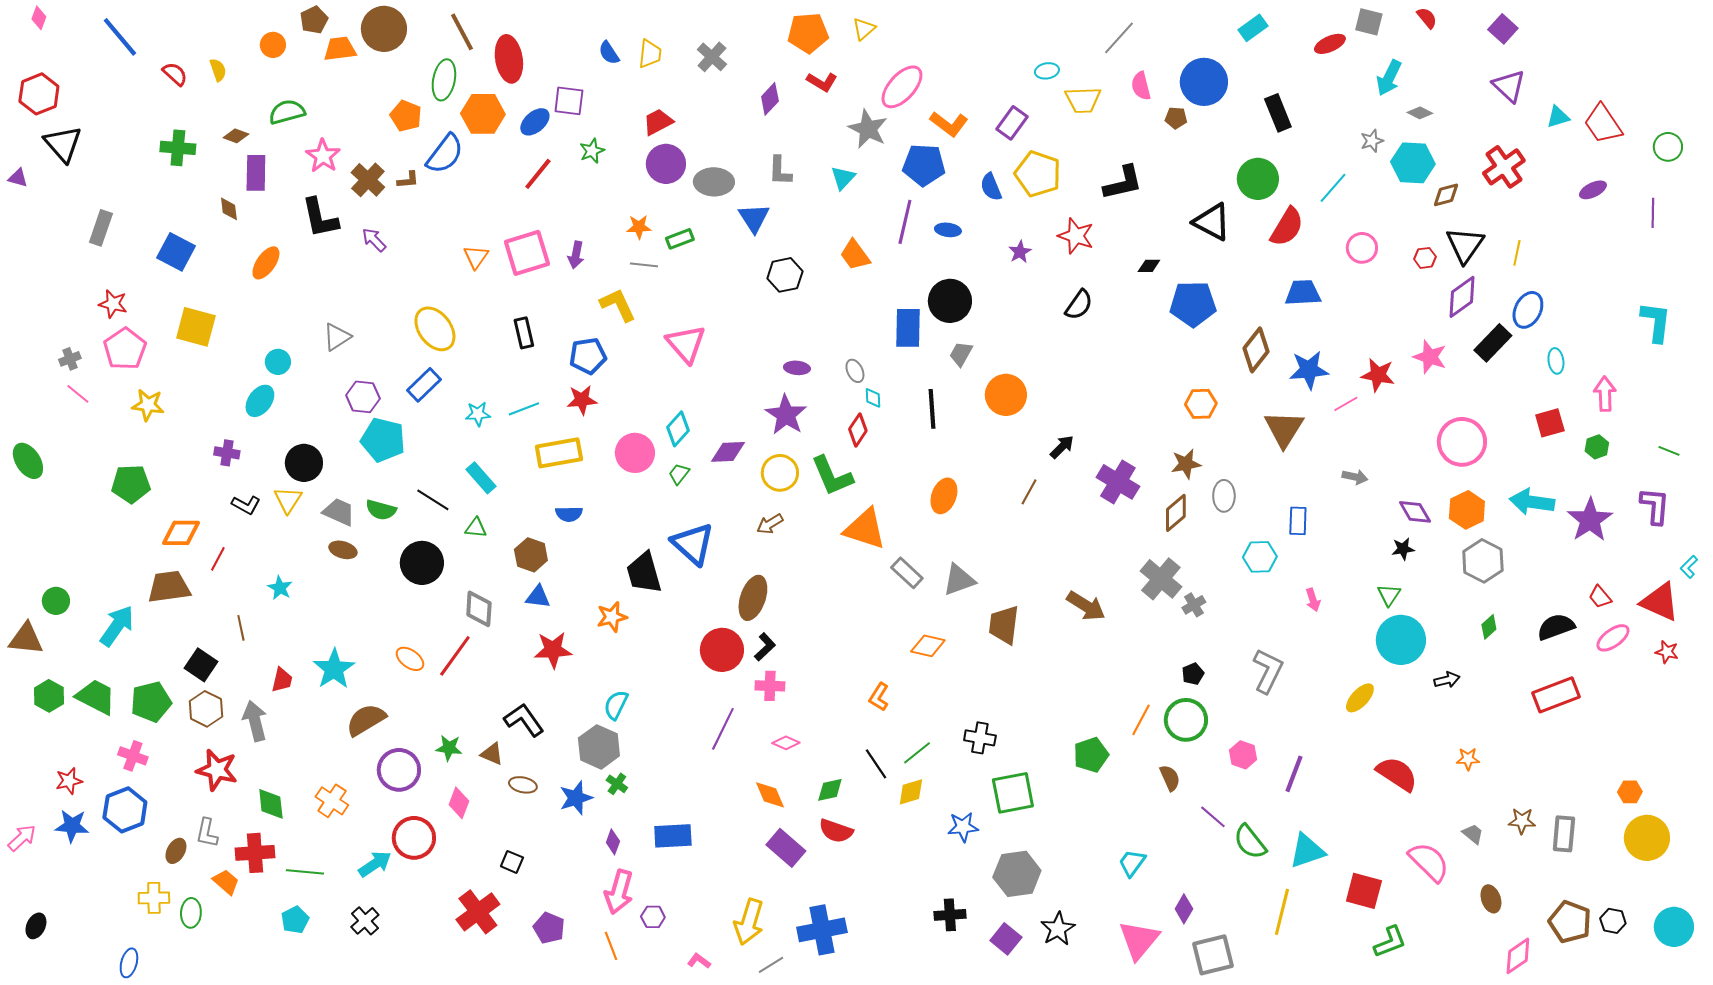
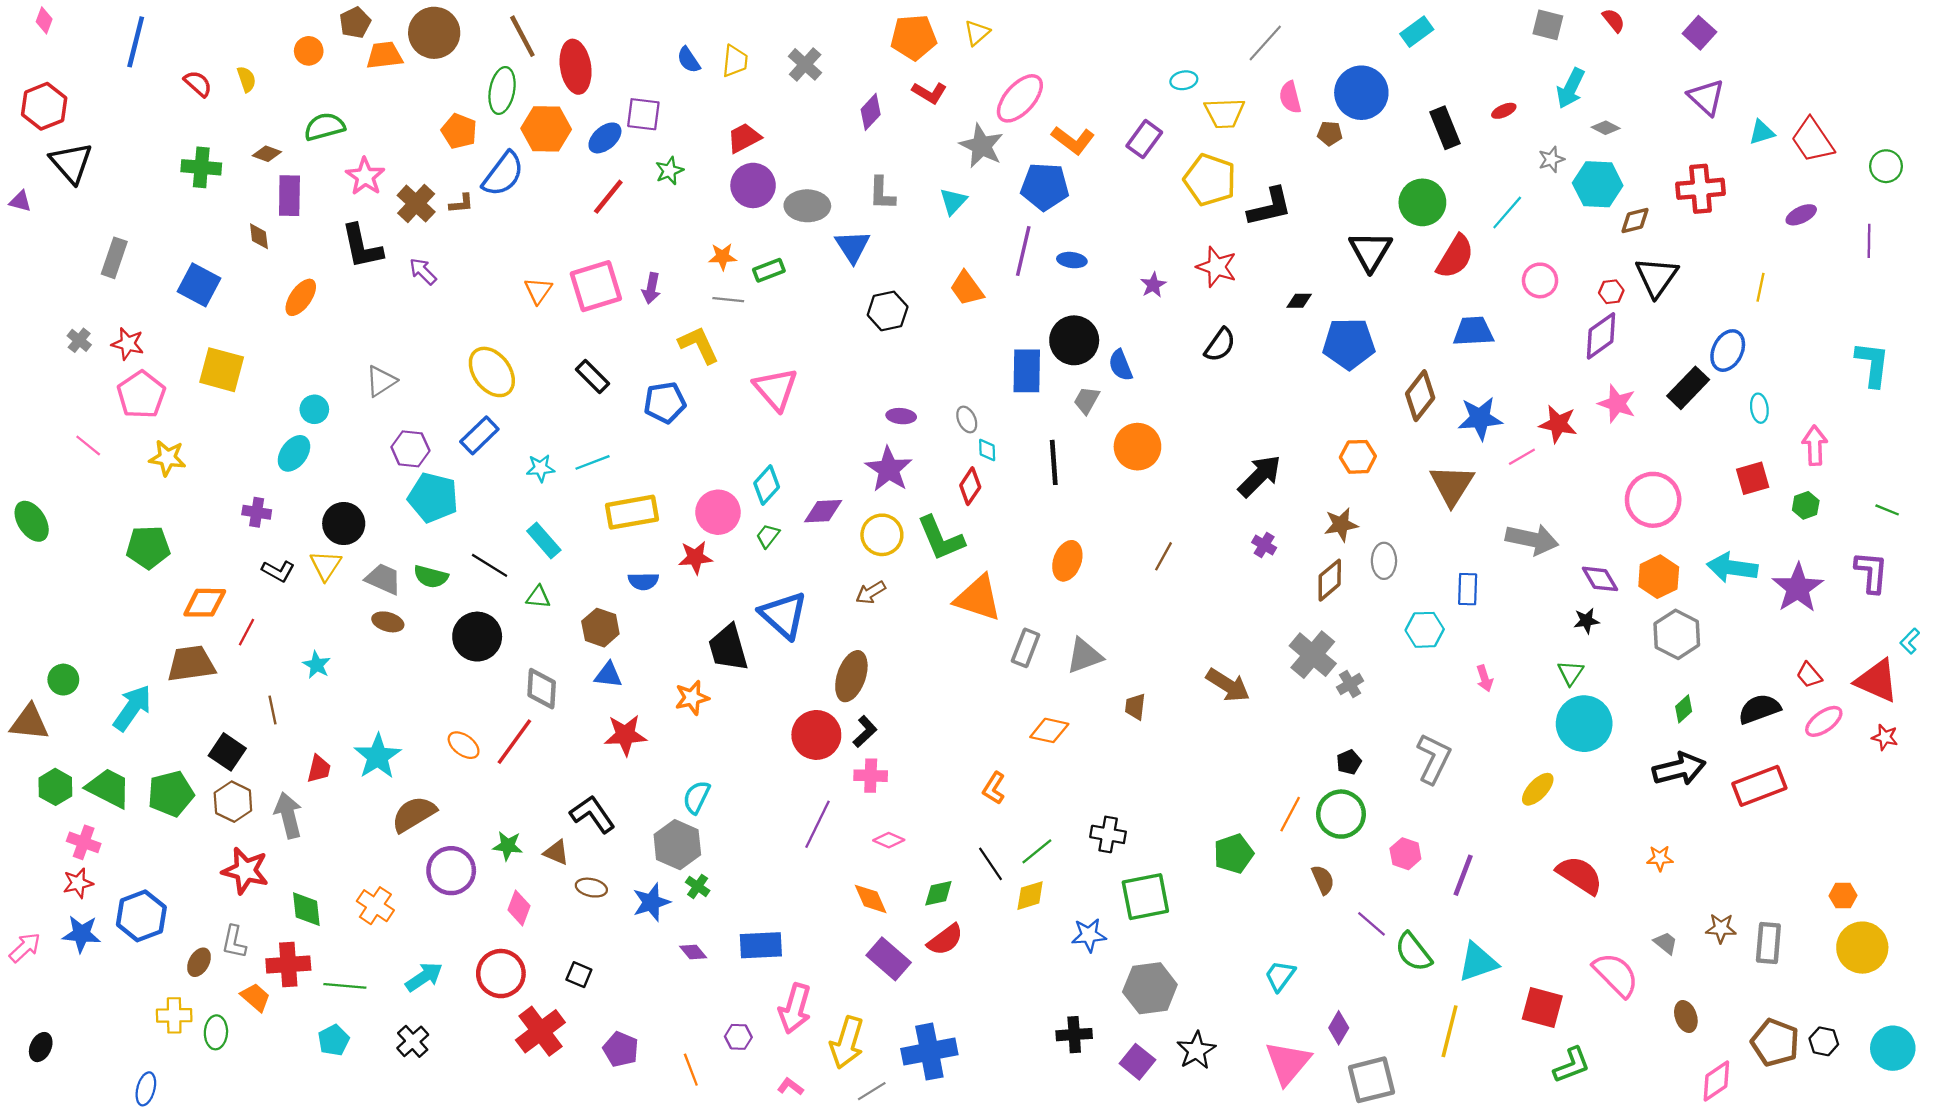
blue line: (120, 37) -> (136, 42), turned 54
red ellipse: (1330, 44) -> (1504, 111), moved, size x0.7
red cross: (1504, 167) -> (1701, 189), turned 30
yellow pentagon: (1038, 174) -> (1210, 180), moved
blue semicircle: (991, 187) -> (1121, 365), moved
black triangle: (1212, 222) -> (1370, 251), turned 33
yellow line: (1517, 253) -> (1760, 287), moved
purple diamond: (1462, 297) -> (1601, 336), moved
black rectangle: (524, 333) -> (592, 377), turned -32
gray cross: (70, 359) -> (79, 340), moved, turned -30
red star: (582, 400) -> (695, 557), moved
black arrow: (1062, 447) -> (1260, 476), moved, size x1.6
gray arrow: (1355, 477) -> (1532, 539), size x1.8
purple cross: (1118, 482) -> (1264, 545), size x0.5
gray rectangle: (907, 573) -> (1026, 648), turned 68
brown trapezoid: (1004, 625) -> (1135, 707), size x0.6
black arrow: (1447, 680) -> (1679, 769), moved, size x1.8
pink cross: (133, 756) -> (84, 842), moved
red semicircle: (836, 831) -> (945, 940), turned -56
red circle: (414, 838) -> (501, 974), moved
purple diamond: (613, 842) -> (693, 952), turned -60
pink arrow: (619, 892) -> (795, 1009), moved

